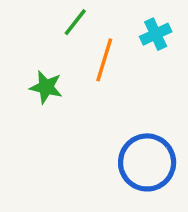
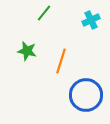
orange line: (104, 60) -> (61, 61), moved

